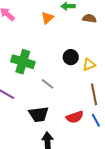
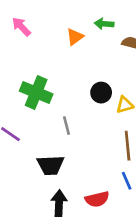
gray line: (48, 84) -> (67, 126), turned 32
red semicircle: (75, 117) -> (97, 199), moved

